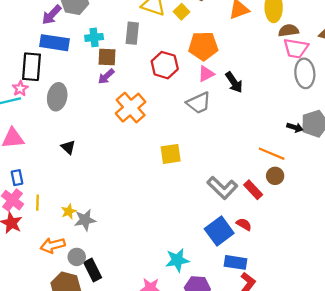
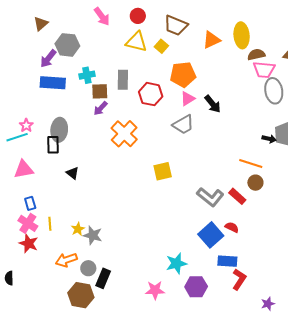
gray rectangle: (132, 33) -> (123, 80), moved
black rectangle: (32, 67) -> (53, 145), moved, size x0.7
gray star: (85, 220) -> (93, 235), turned 30
black rectangle: (93, 270) -> (103, 278), turned 54

